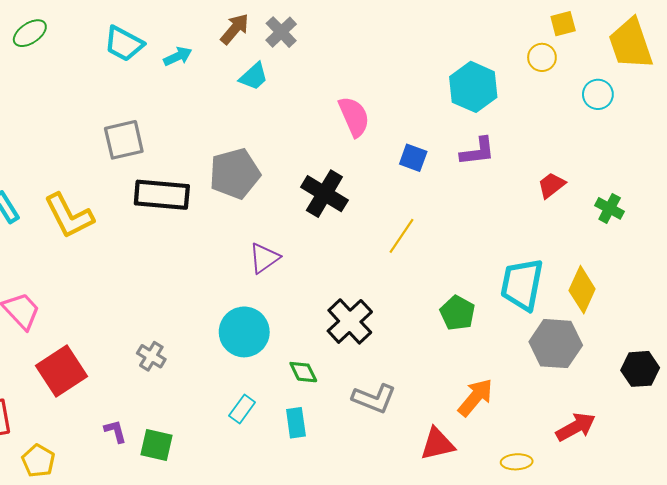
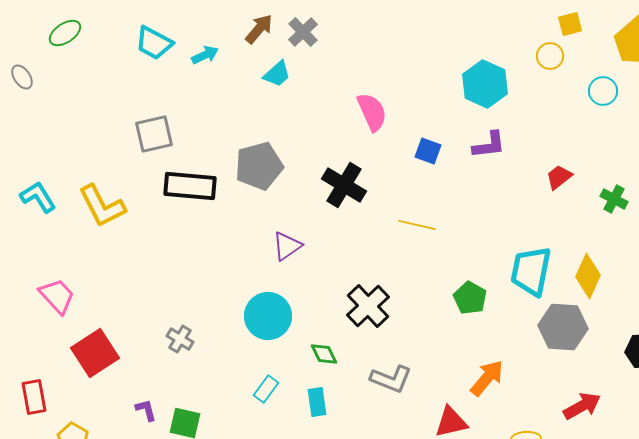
yellow line: (402, 236) -> (417, 225), turned 69

